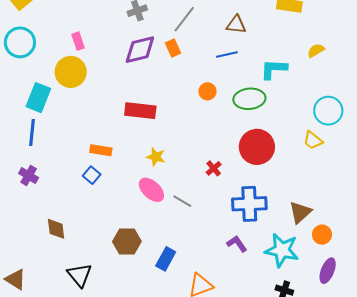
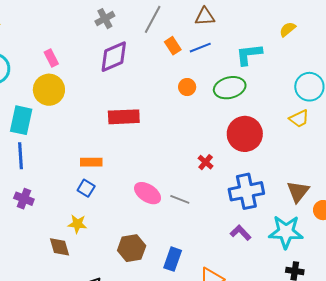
orange rectangle: (173, 48) -> (173, 46), moved
yellow trapezoid: (313, 140) -> (299, 119), turned -55
yellow star: (156, 157) -> (77, 224), moved

